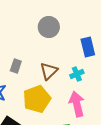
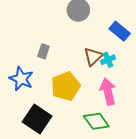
blue rectangle: (88, 47) -> (120, 31), turned -36
brown triangle: (49, 71) -> (93, 57), moved

